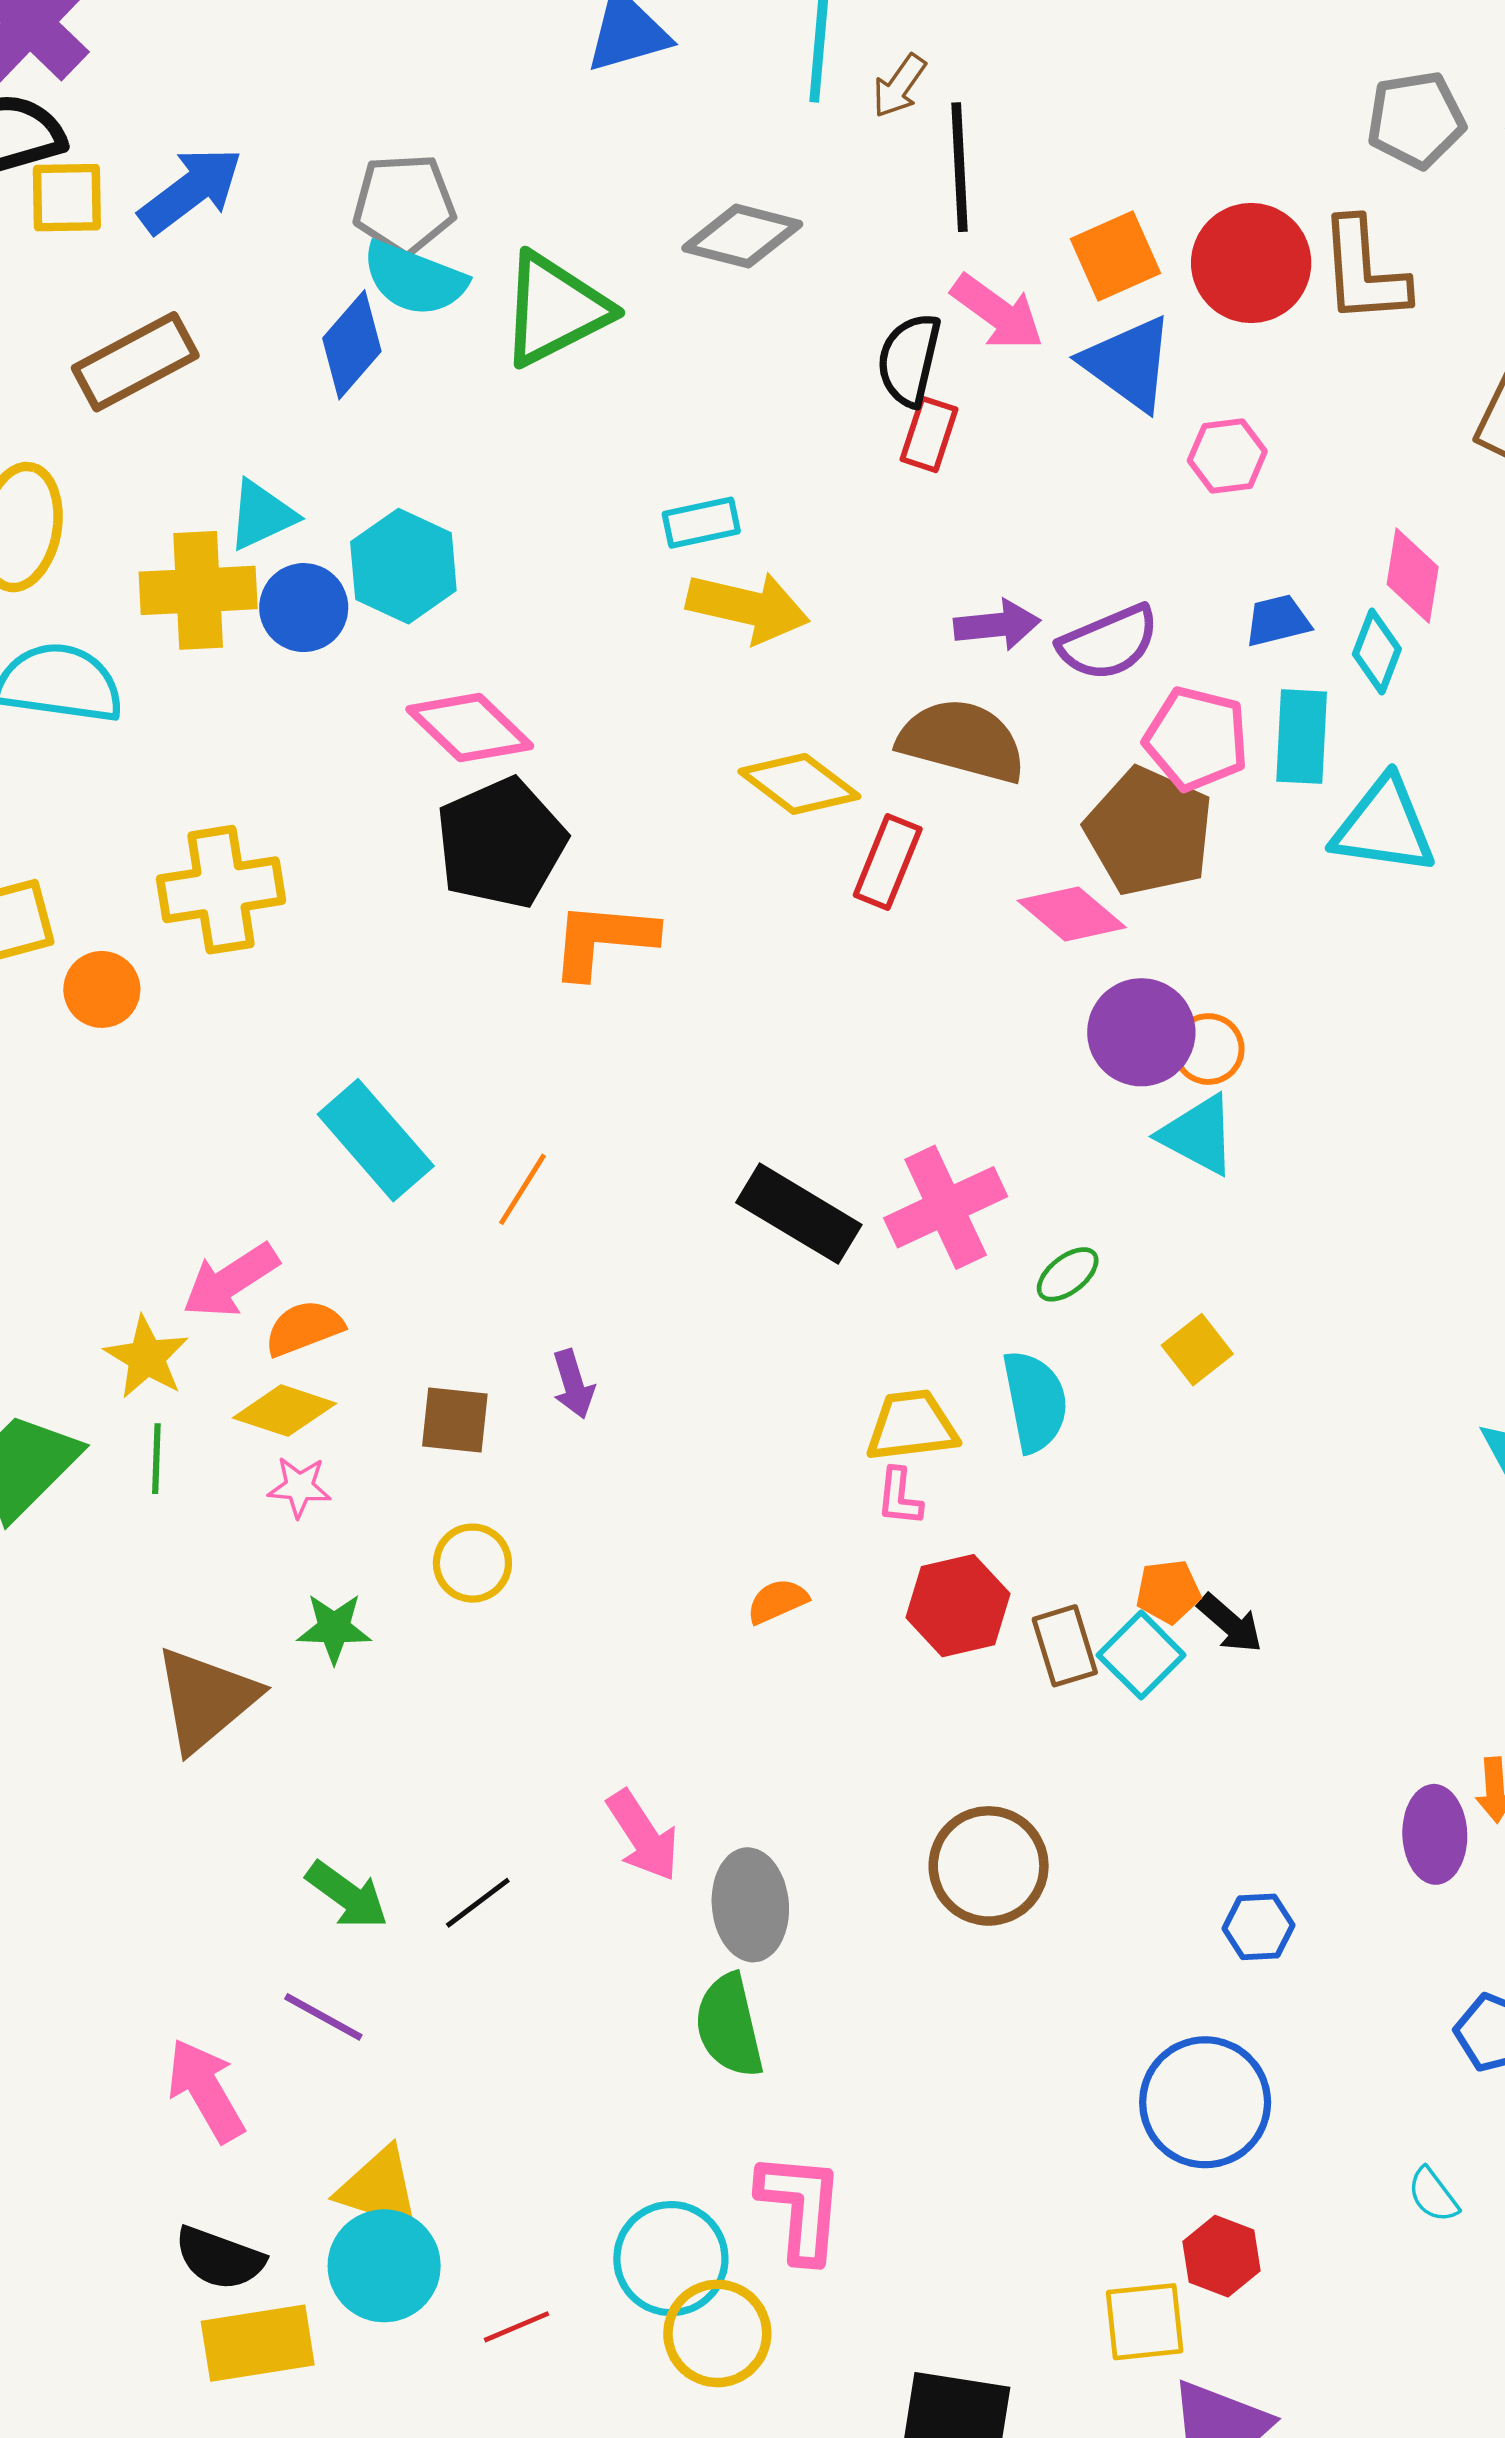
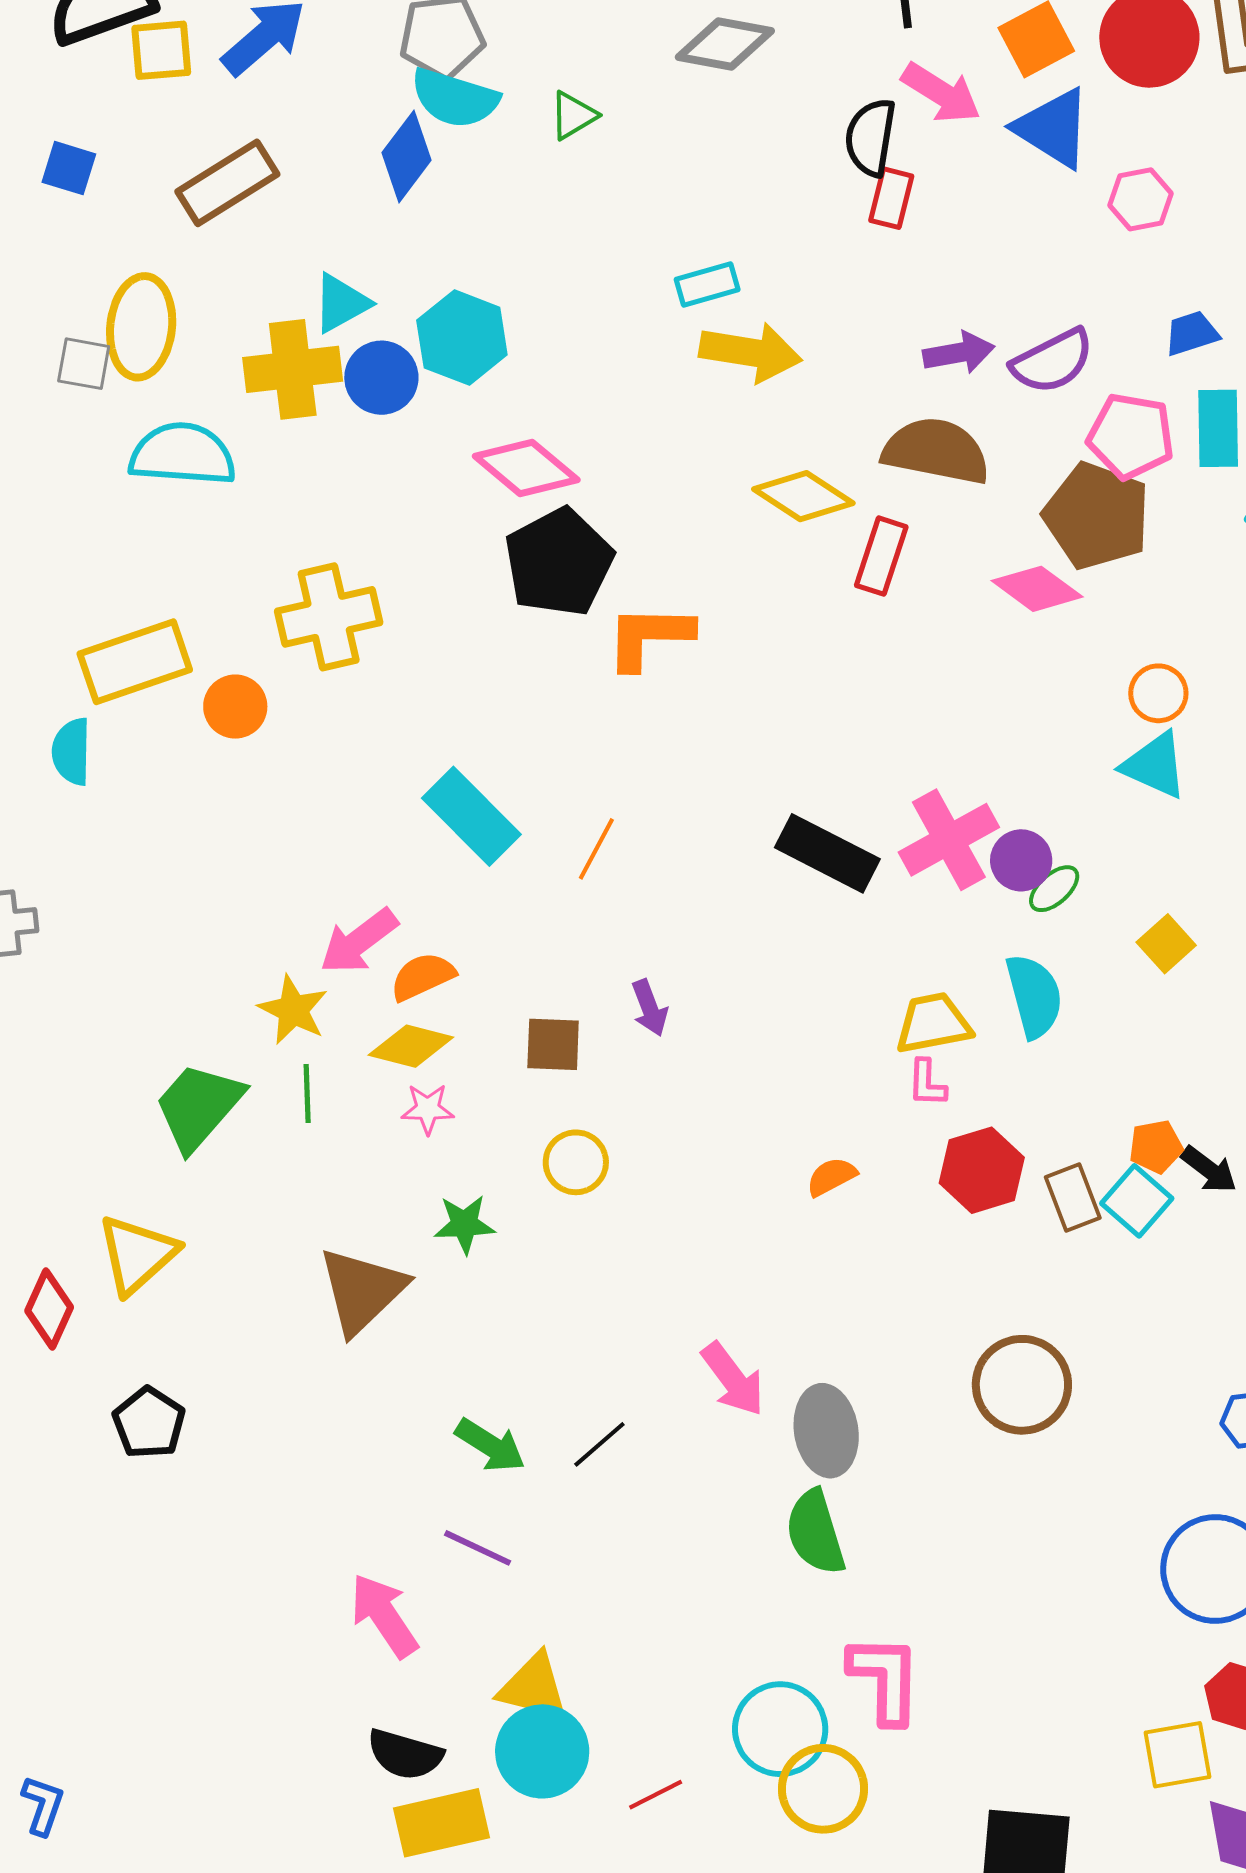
green triangle: (555, 309) -> (573, 115), size x0.5
purple circle: (1141, 1032) -> (1021, 860), moved, size x0.7

